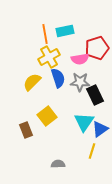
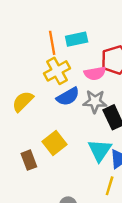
blue semicircle: (58, 78) -> (68, 97), turned 78
yellow semicircle: (32, 82) -> (23, 101), moved

